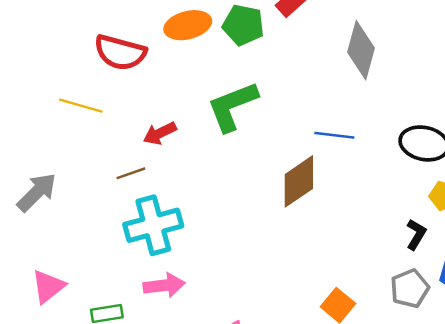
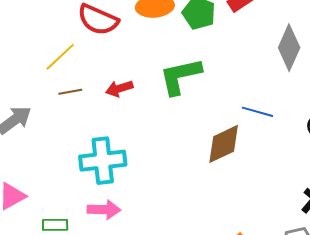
yellow line: (81, 106) -> (60, 57), turned -68
brown line: (131, 173) -> (70, 92), moved

